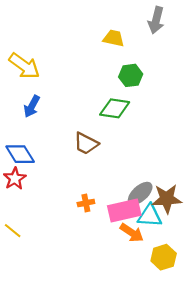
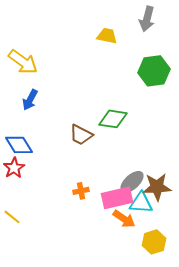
green hexagon: (131, 75) -> (154, 71), moved, size x1.4
green diamond: (115, 108) -> (113, 119), moved

